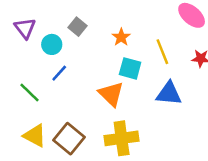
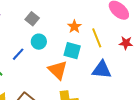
orange star: (121, 37) -> (74, 27), moved
cyan circle: (52, 44) -> (39, 42), moved

